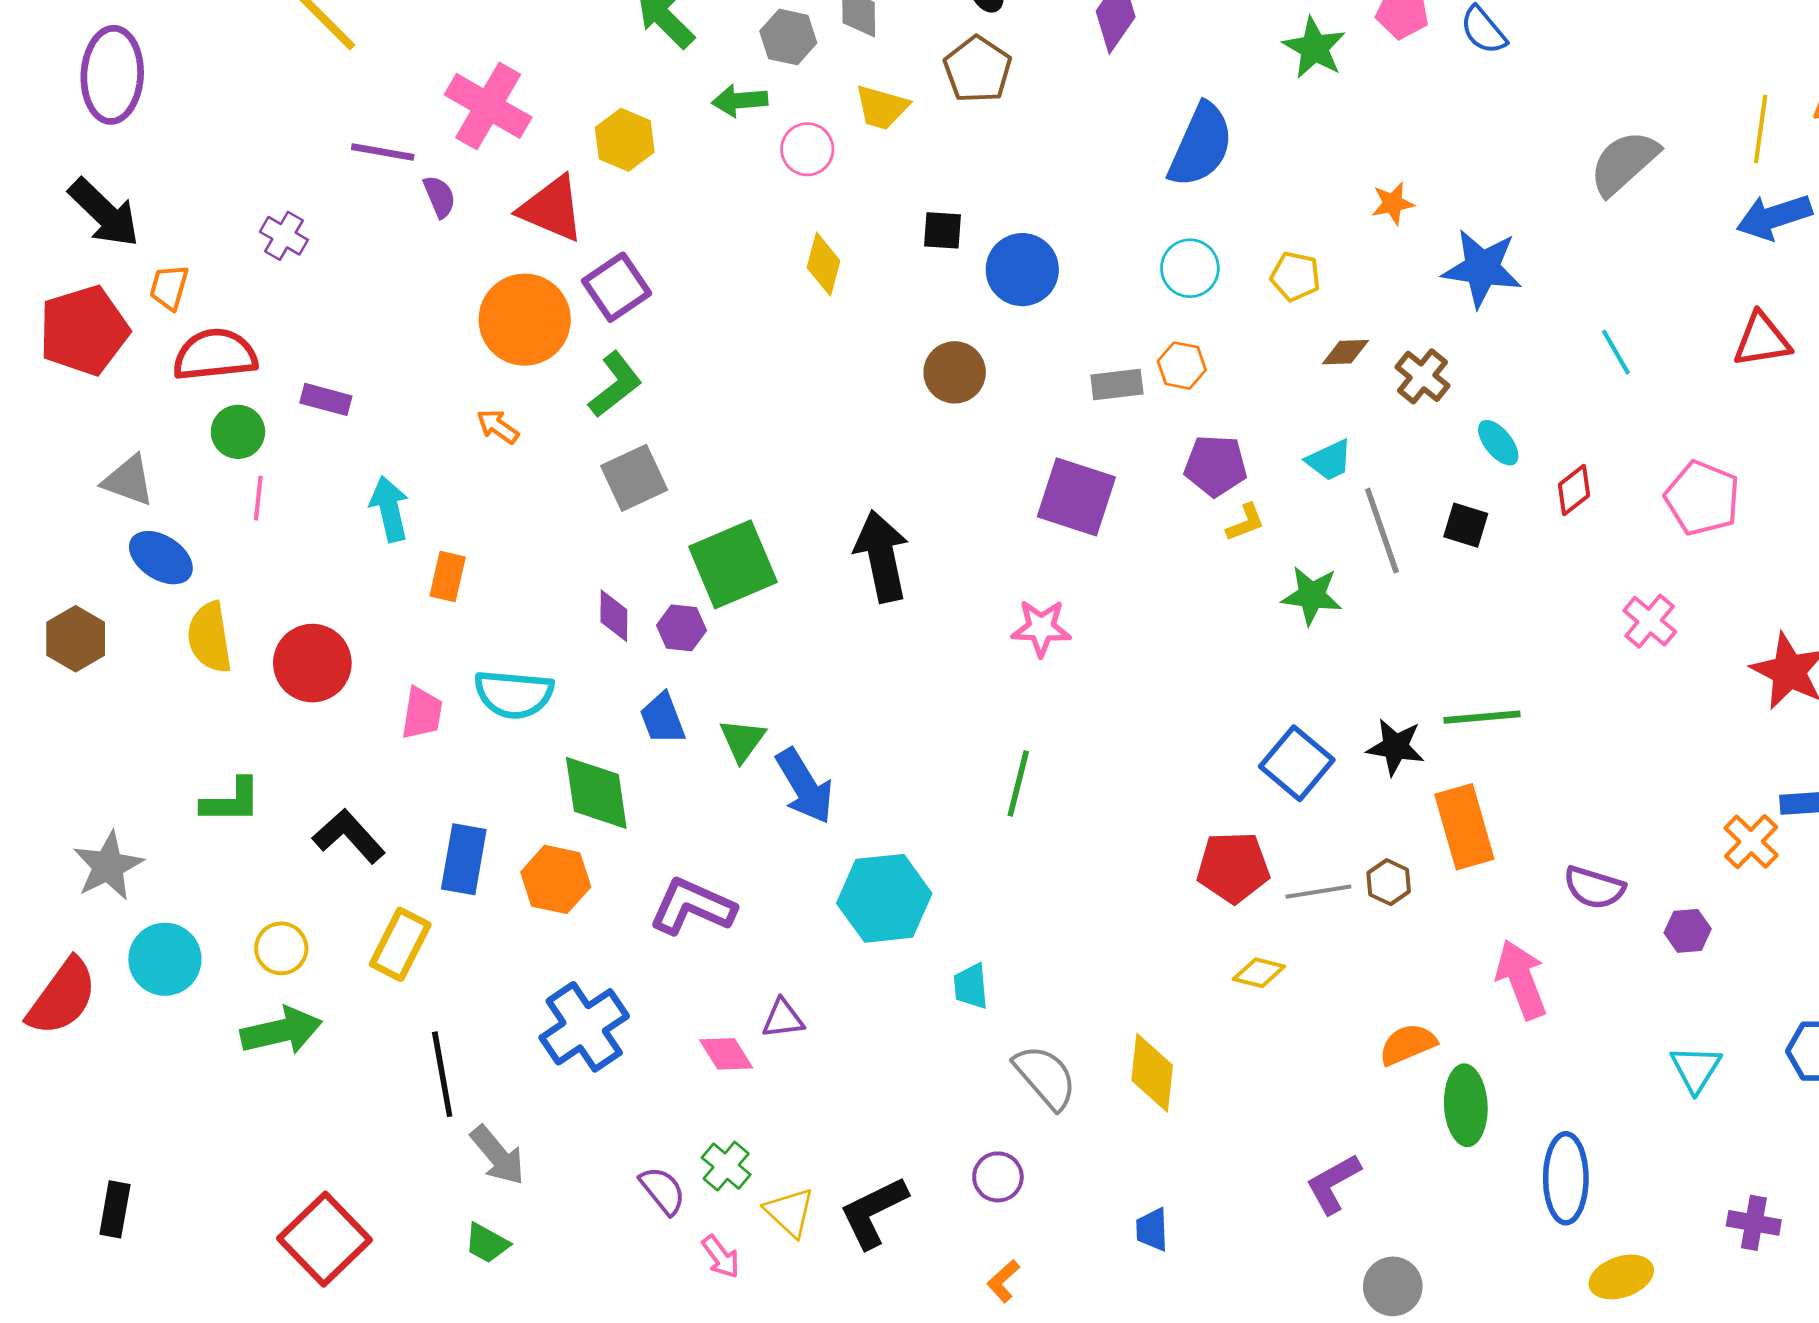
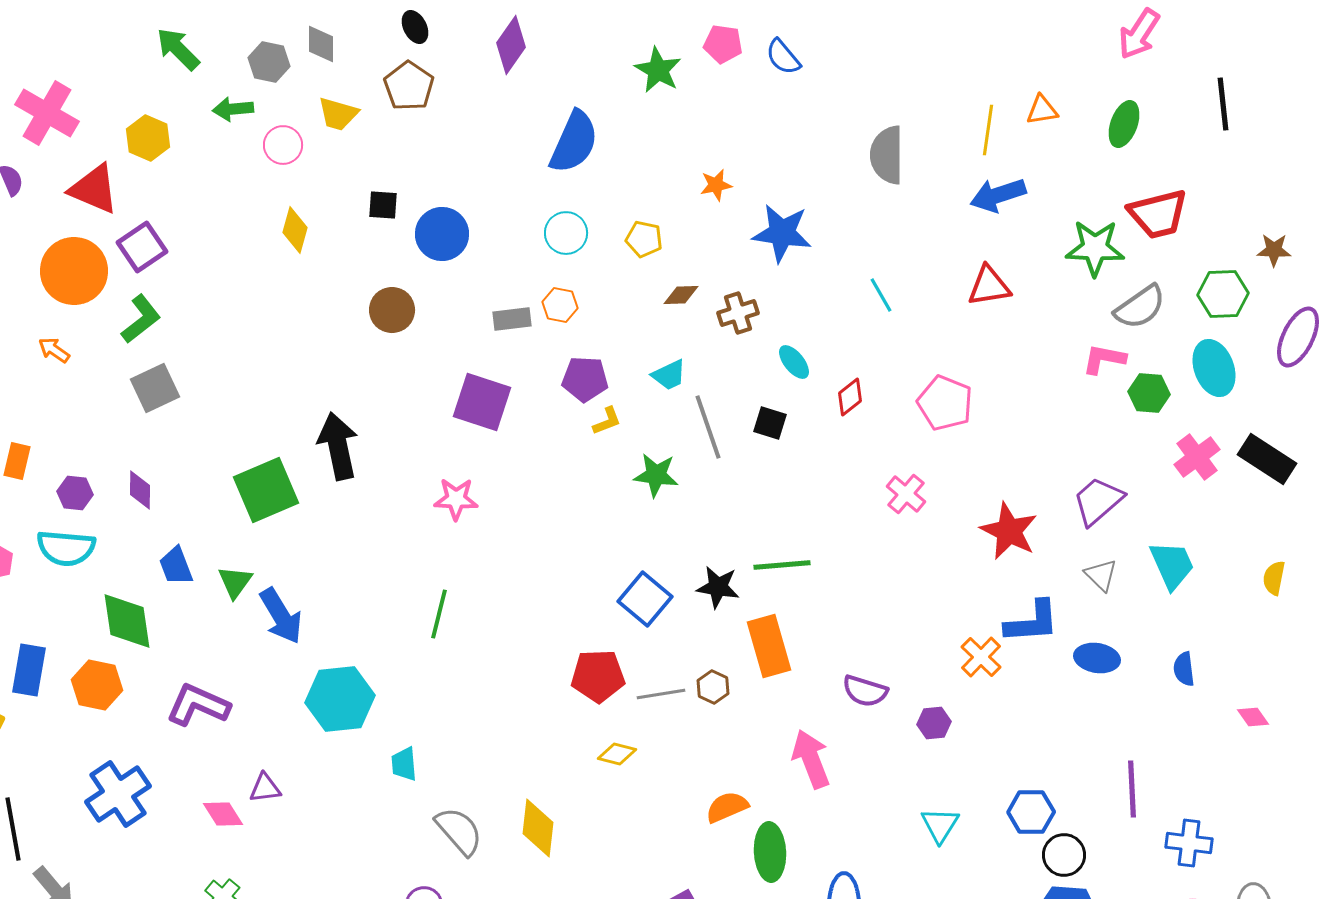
gray semicircle: (1624, 163) -> (887, 155), turned -48
brown cross: (1423, 376) -> (738, 313), turned 33
green square: (733, 564) -> (266, 490), moved
purple hexagon: (682, 628) -> (75, 493), moved

